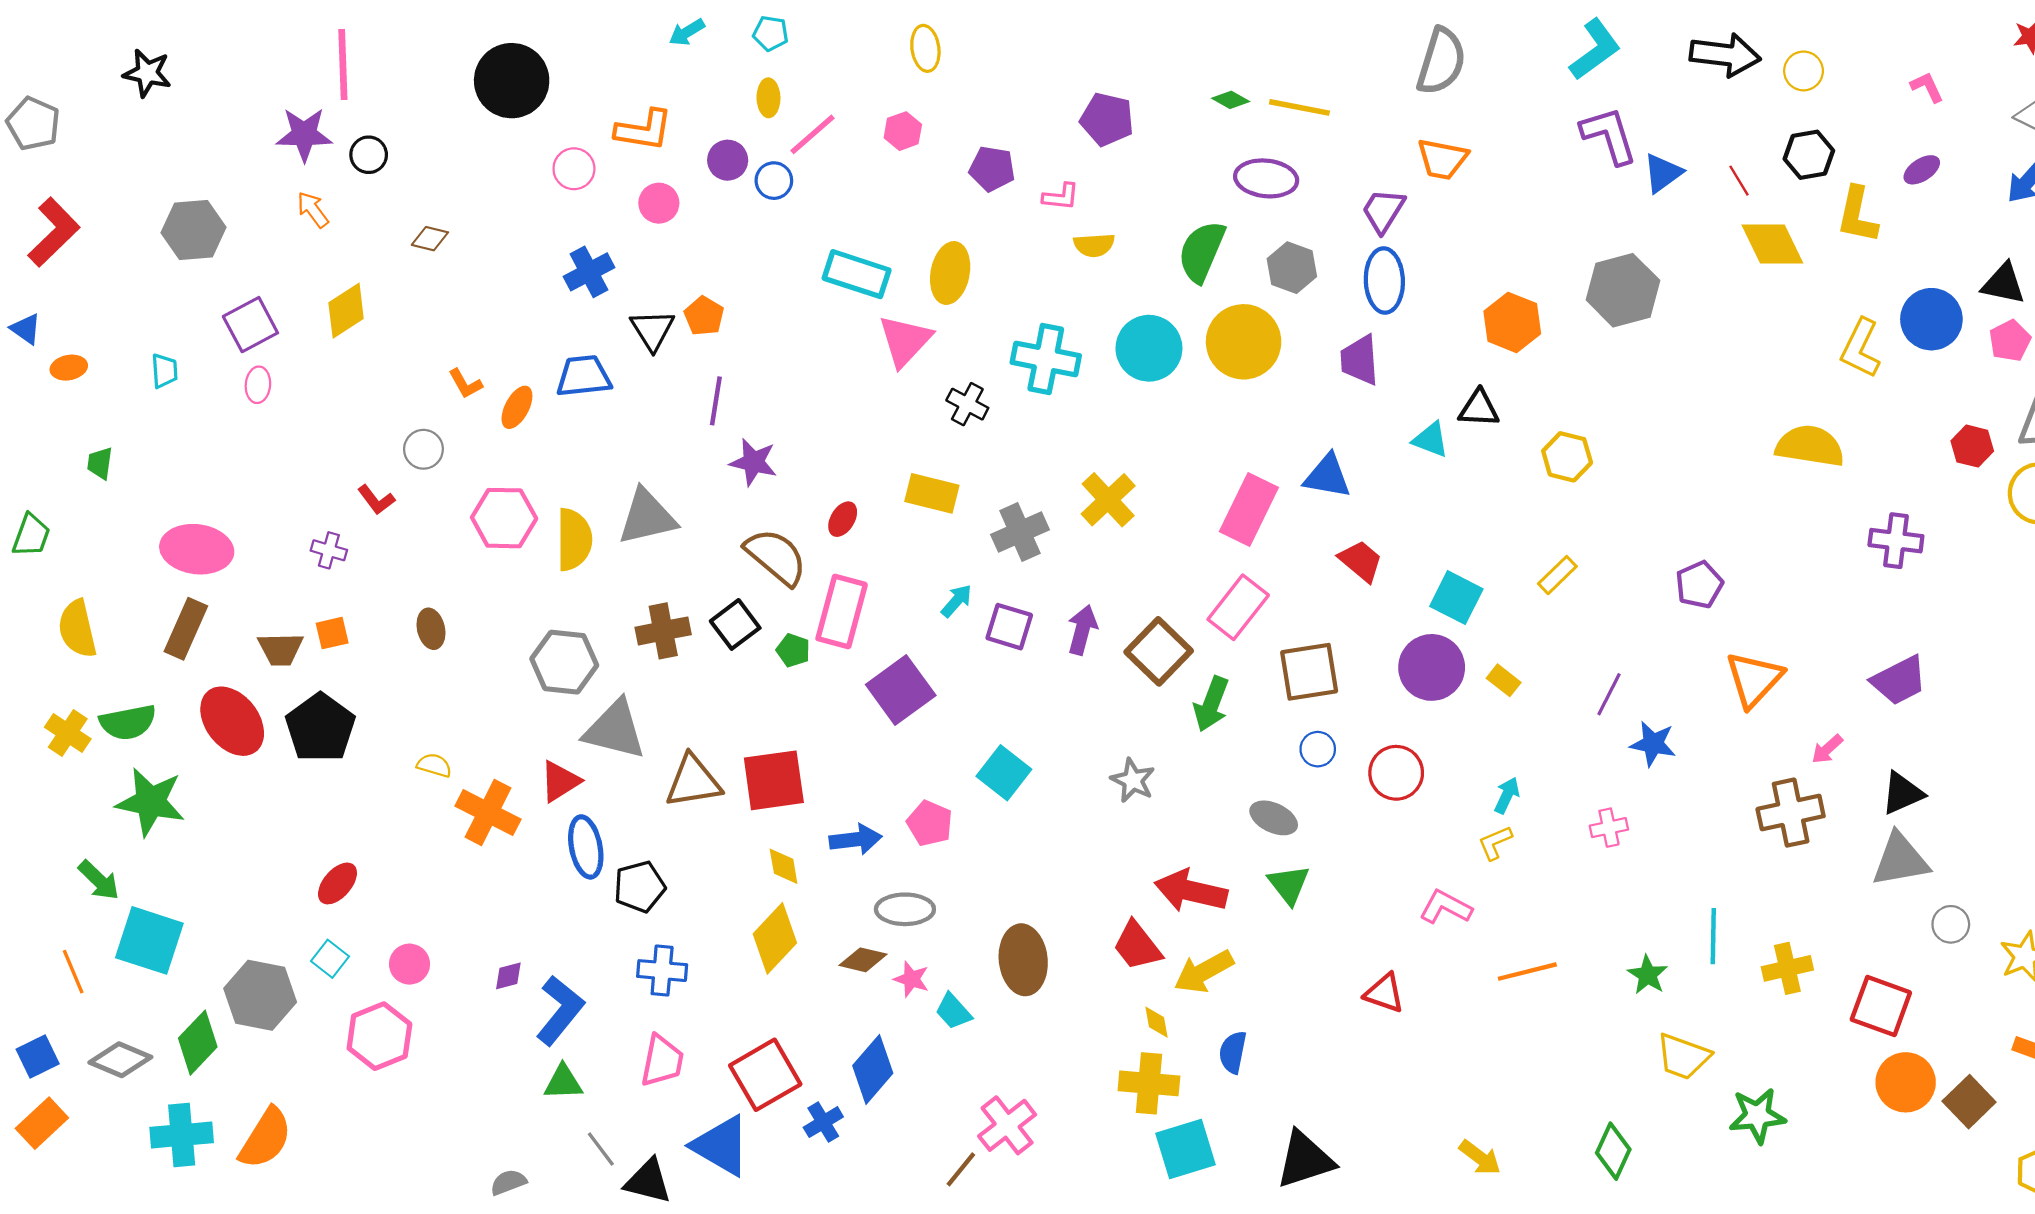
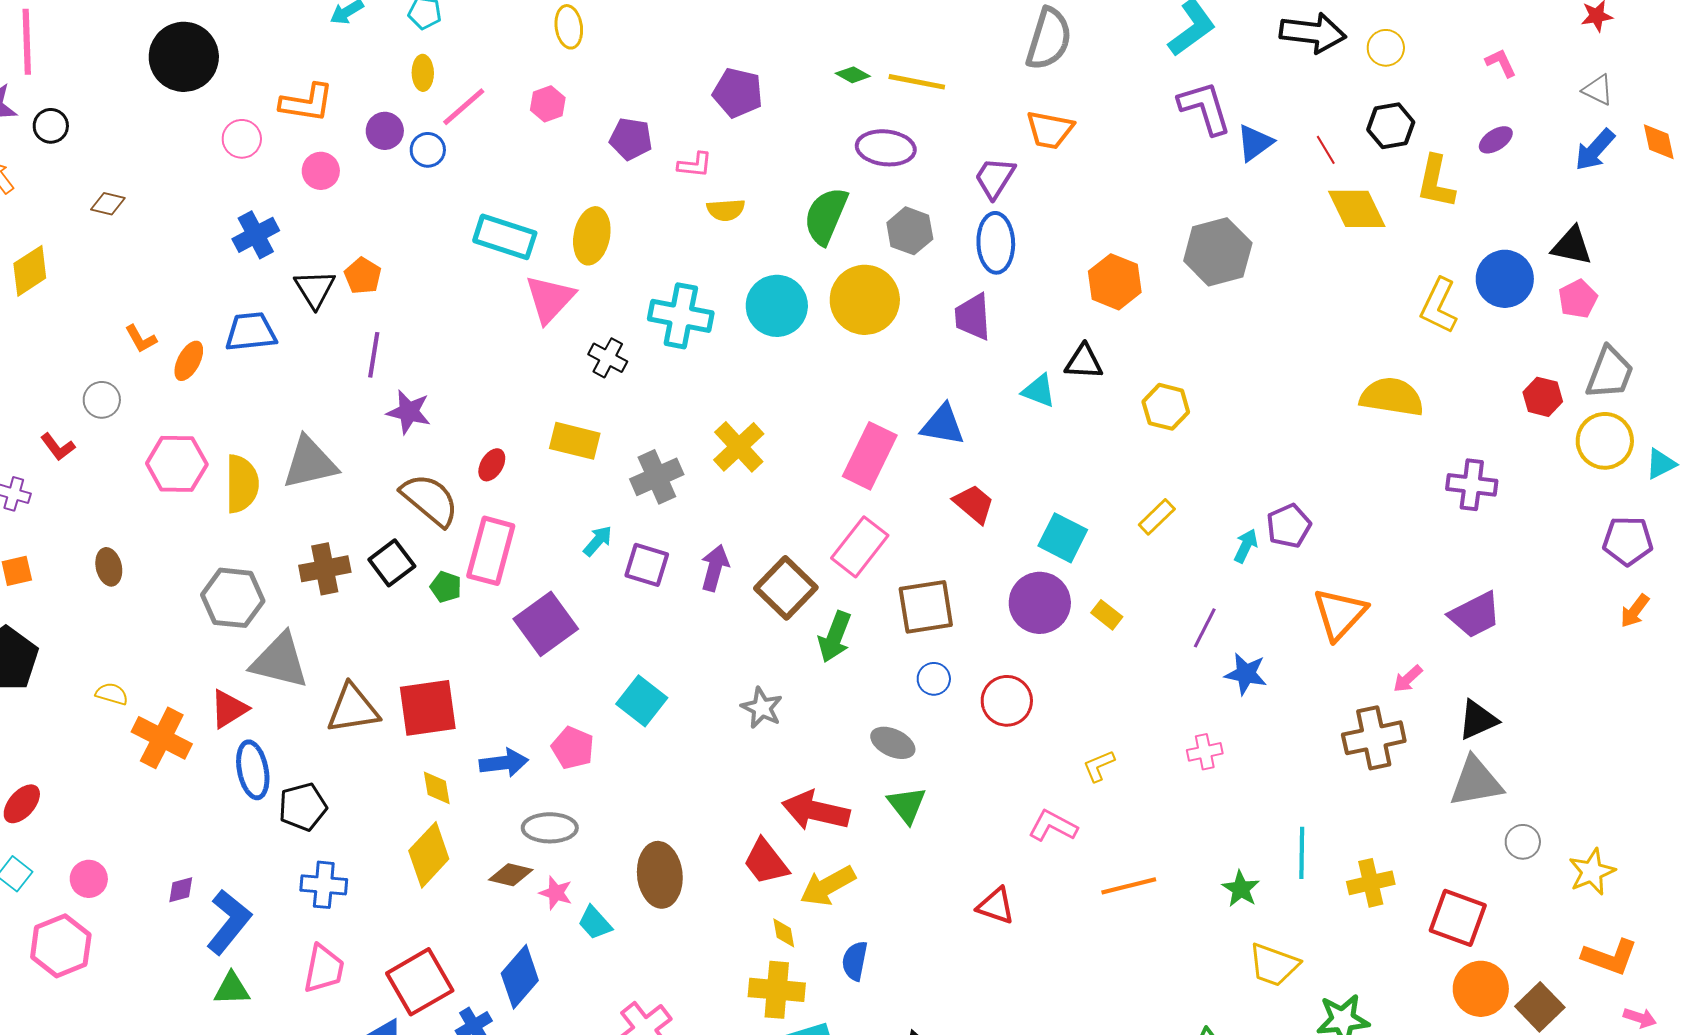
cyan arrow: (1507, 795) -> (1246, 546), moved

